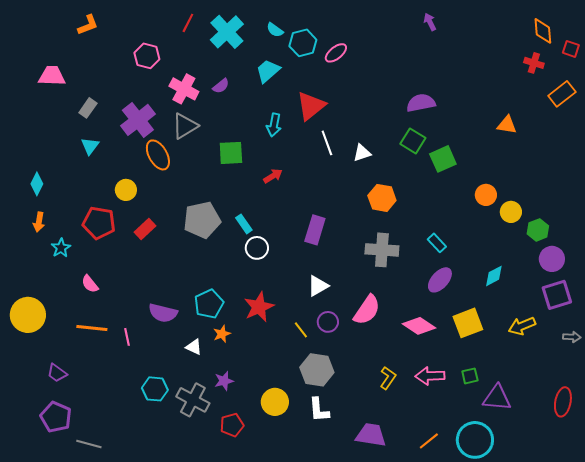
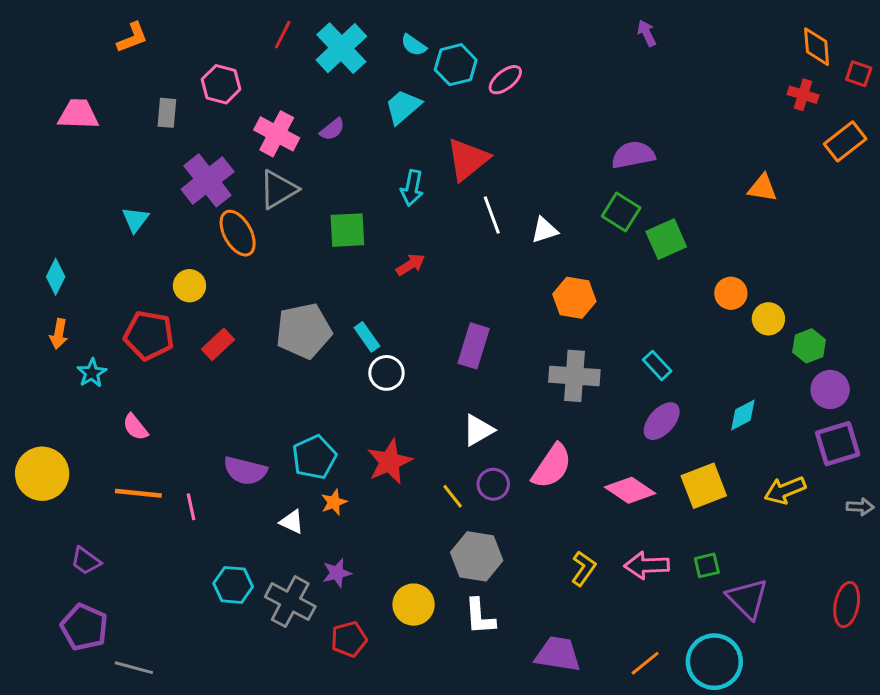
gray rectangle: (88, 108) -> (167, 113), moved, turned -30
purple triangle: (497, 398) -> (747, 599), turned 40

